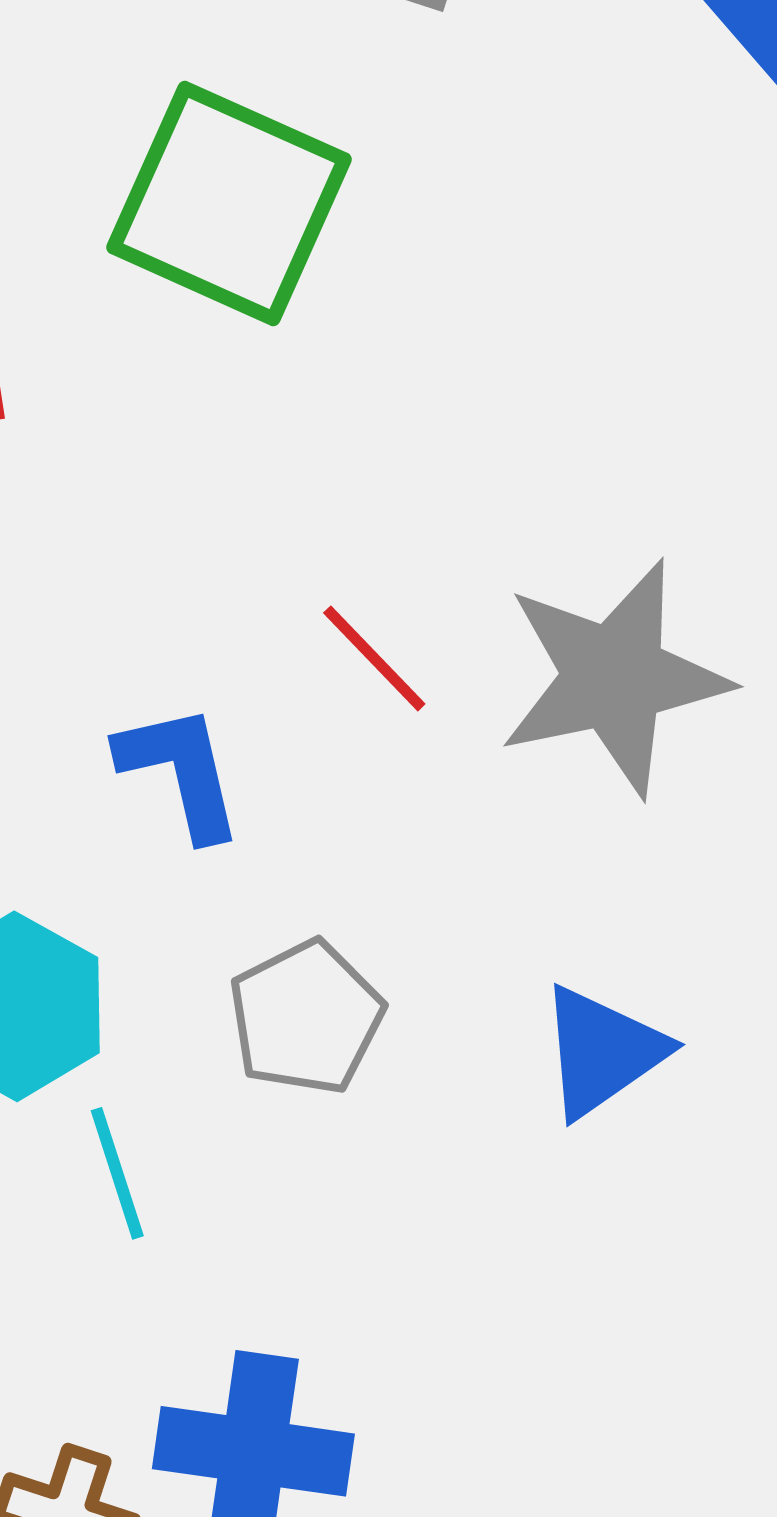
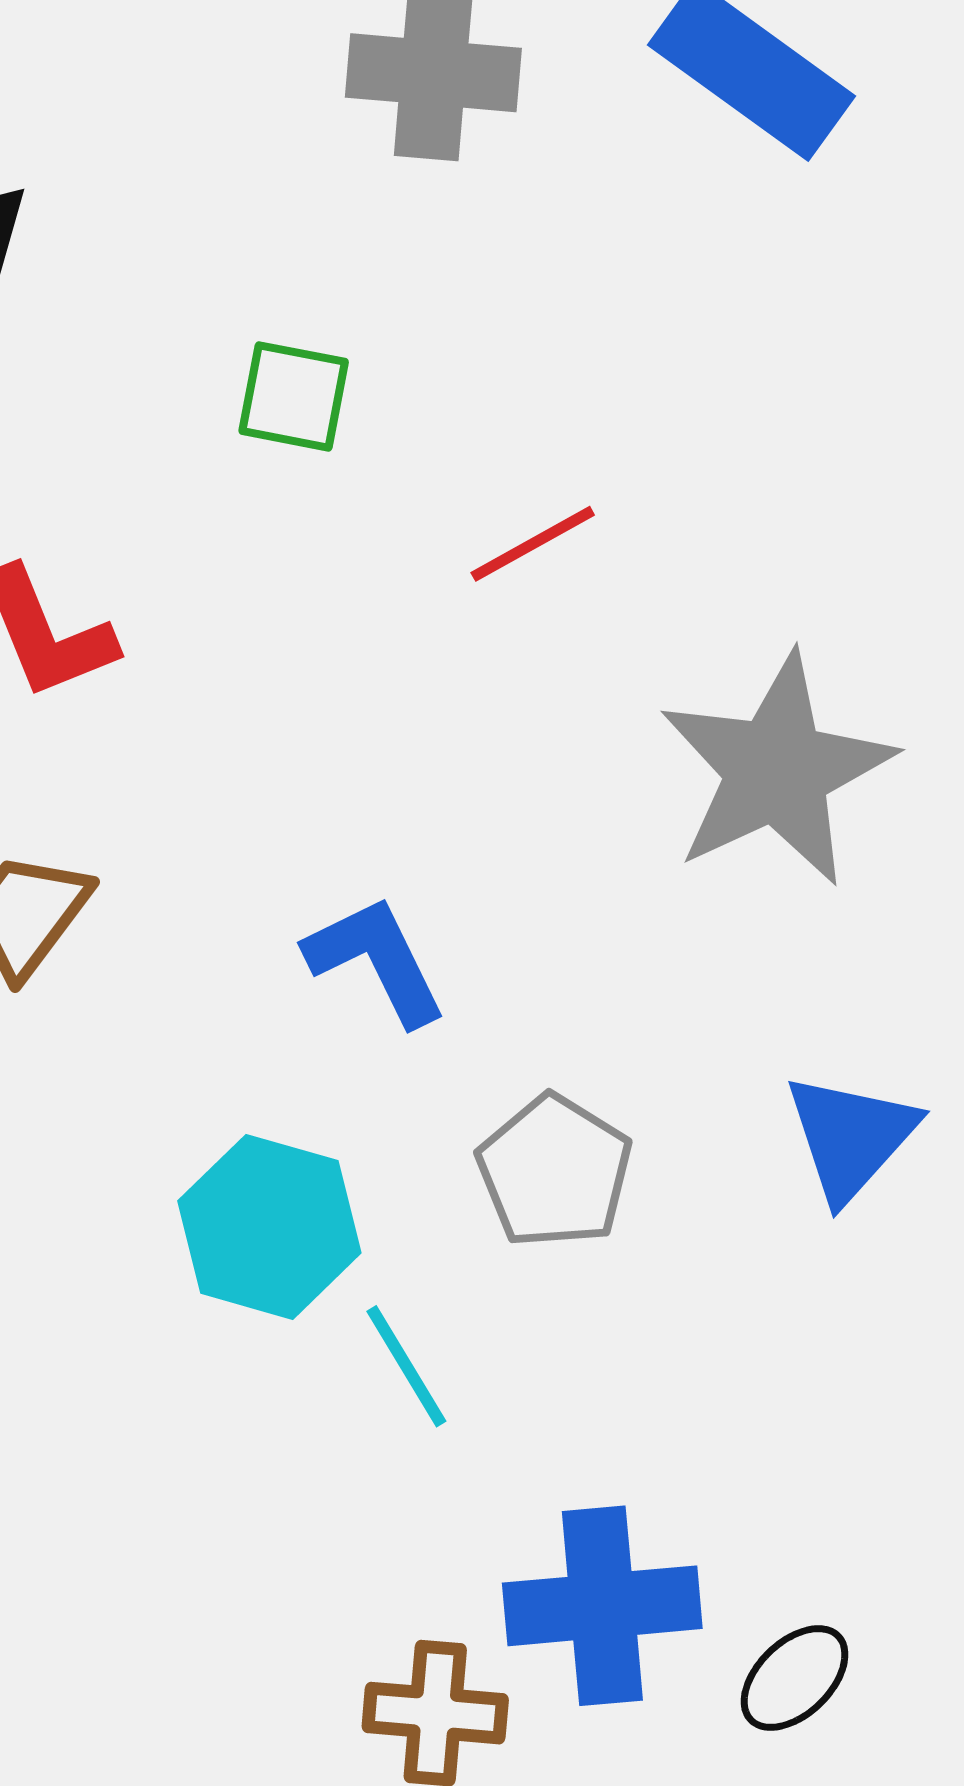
green square: (229, 203) -> (294, 396), size x0.5
red line: (374, 658) -> (533, 544), moved, turned -62

